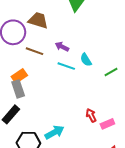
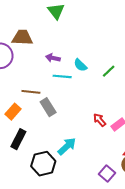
brown line: (34, 51) -> (31, 92), moved
orange rectangle: (19, 76) -> (13, 112), moved
gray rectangle: (18, 89) -> (48, 107), moved

